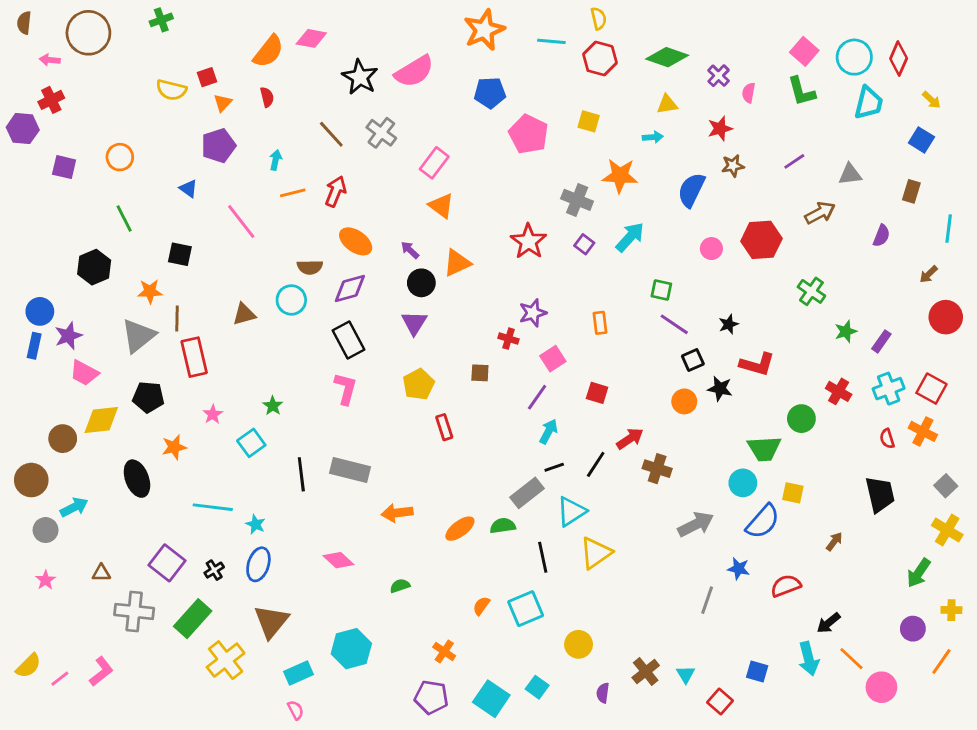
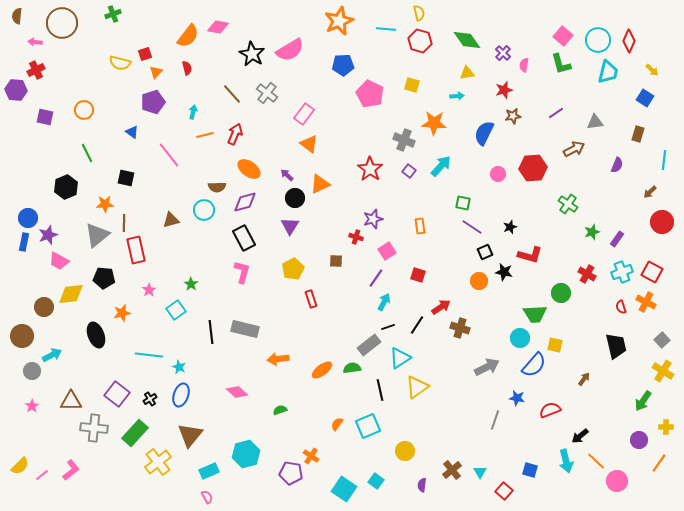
green diamond: (667, 57) -> (467, 40), turned 36
brown triangle: (101, 573) -> (71, 401), size x1.6
purple pentagon: (431, 697) -> (291, 473), moved

